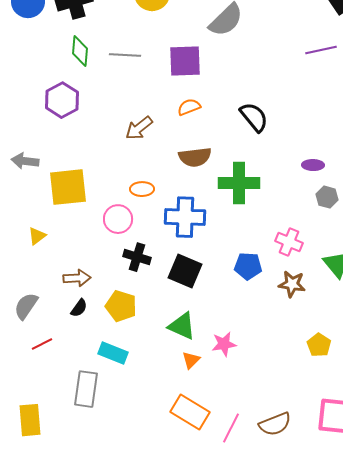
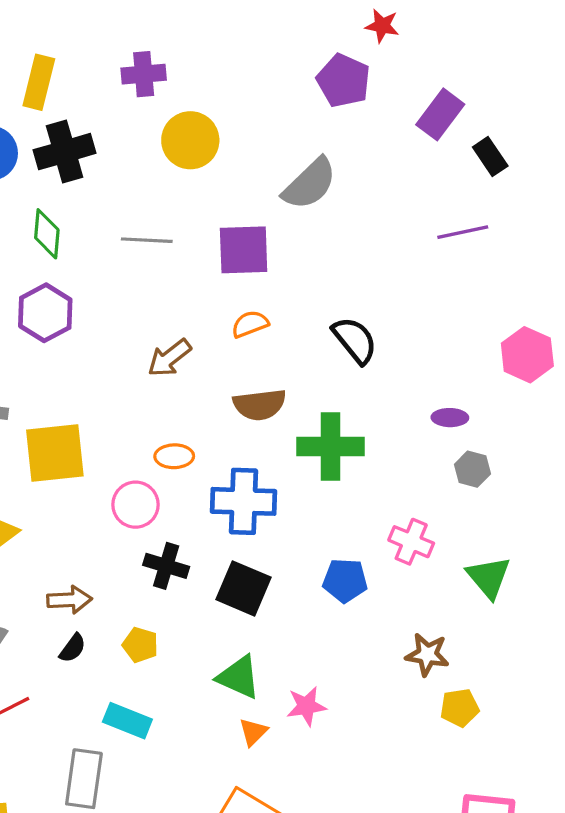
green diamond: (80, 51) -> (47, 234), moved
brown star: (292, 284) -> (427, 655), moved
yellow pentagon: (121, 306) -> (140, 645), size x0.7
yellow pentagon: (319, 345) -> (460, 708), turned 30

